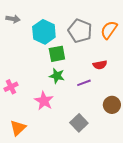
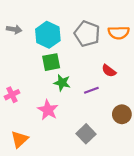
gray arrow: (13, 19) -> (14, 29), moved
orange semicircle: (109, 30) -> (119, 33), turned -126
green square: (57, 54) -> (51, 62), moved
red semicircle: (100, 65) -> (109, 71), turned 48

